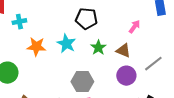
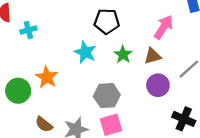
pink arrow: (134, 27) -> (164, 27), size x1.5
orange star: (36, 47) -> (47, 77), moved, turned 30
brown triangle: (123, 51) -> (153, 56), turned -35

